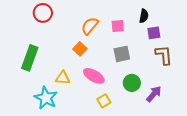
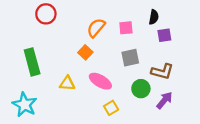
brown L-shape: (164, 55) -> (162, 72), moved, turned 110
green rectangle: (30, 58) -> (32, 62), turned -35
cyan star: (46, 98) -> (25, 105), moved

